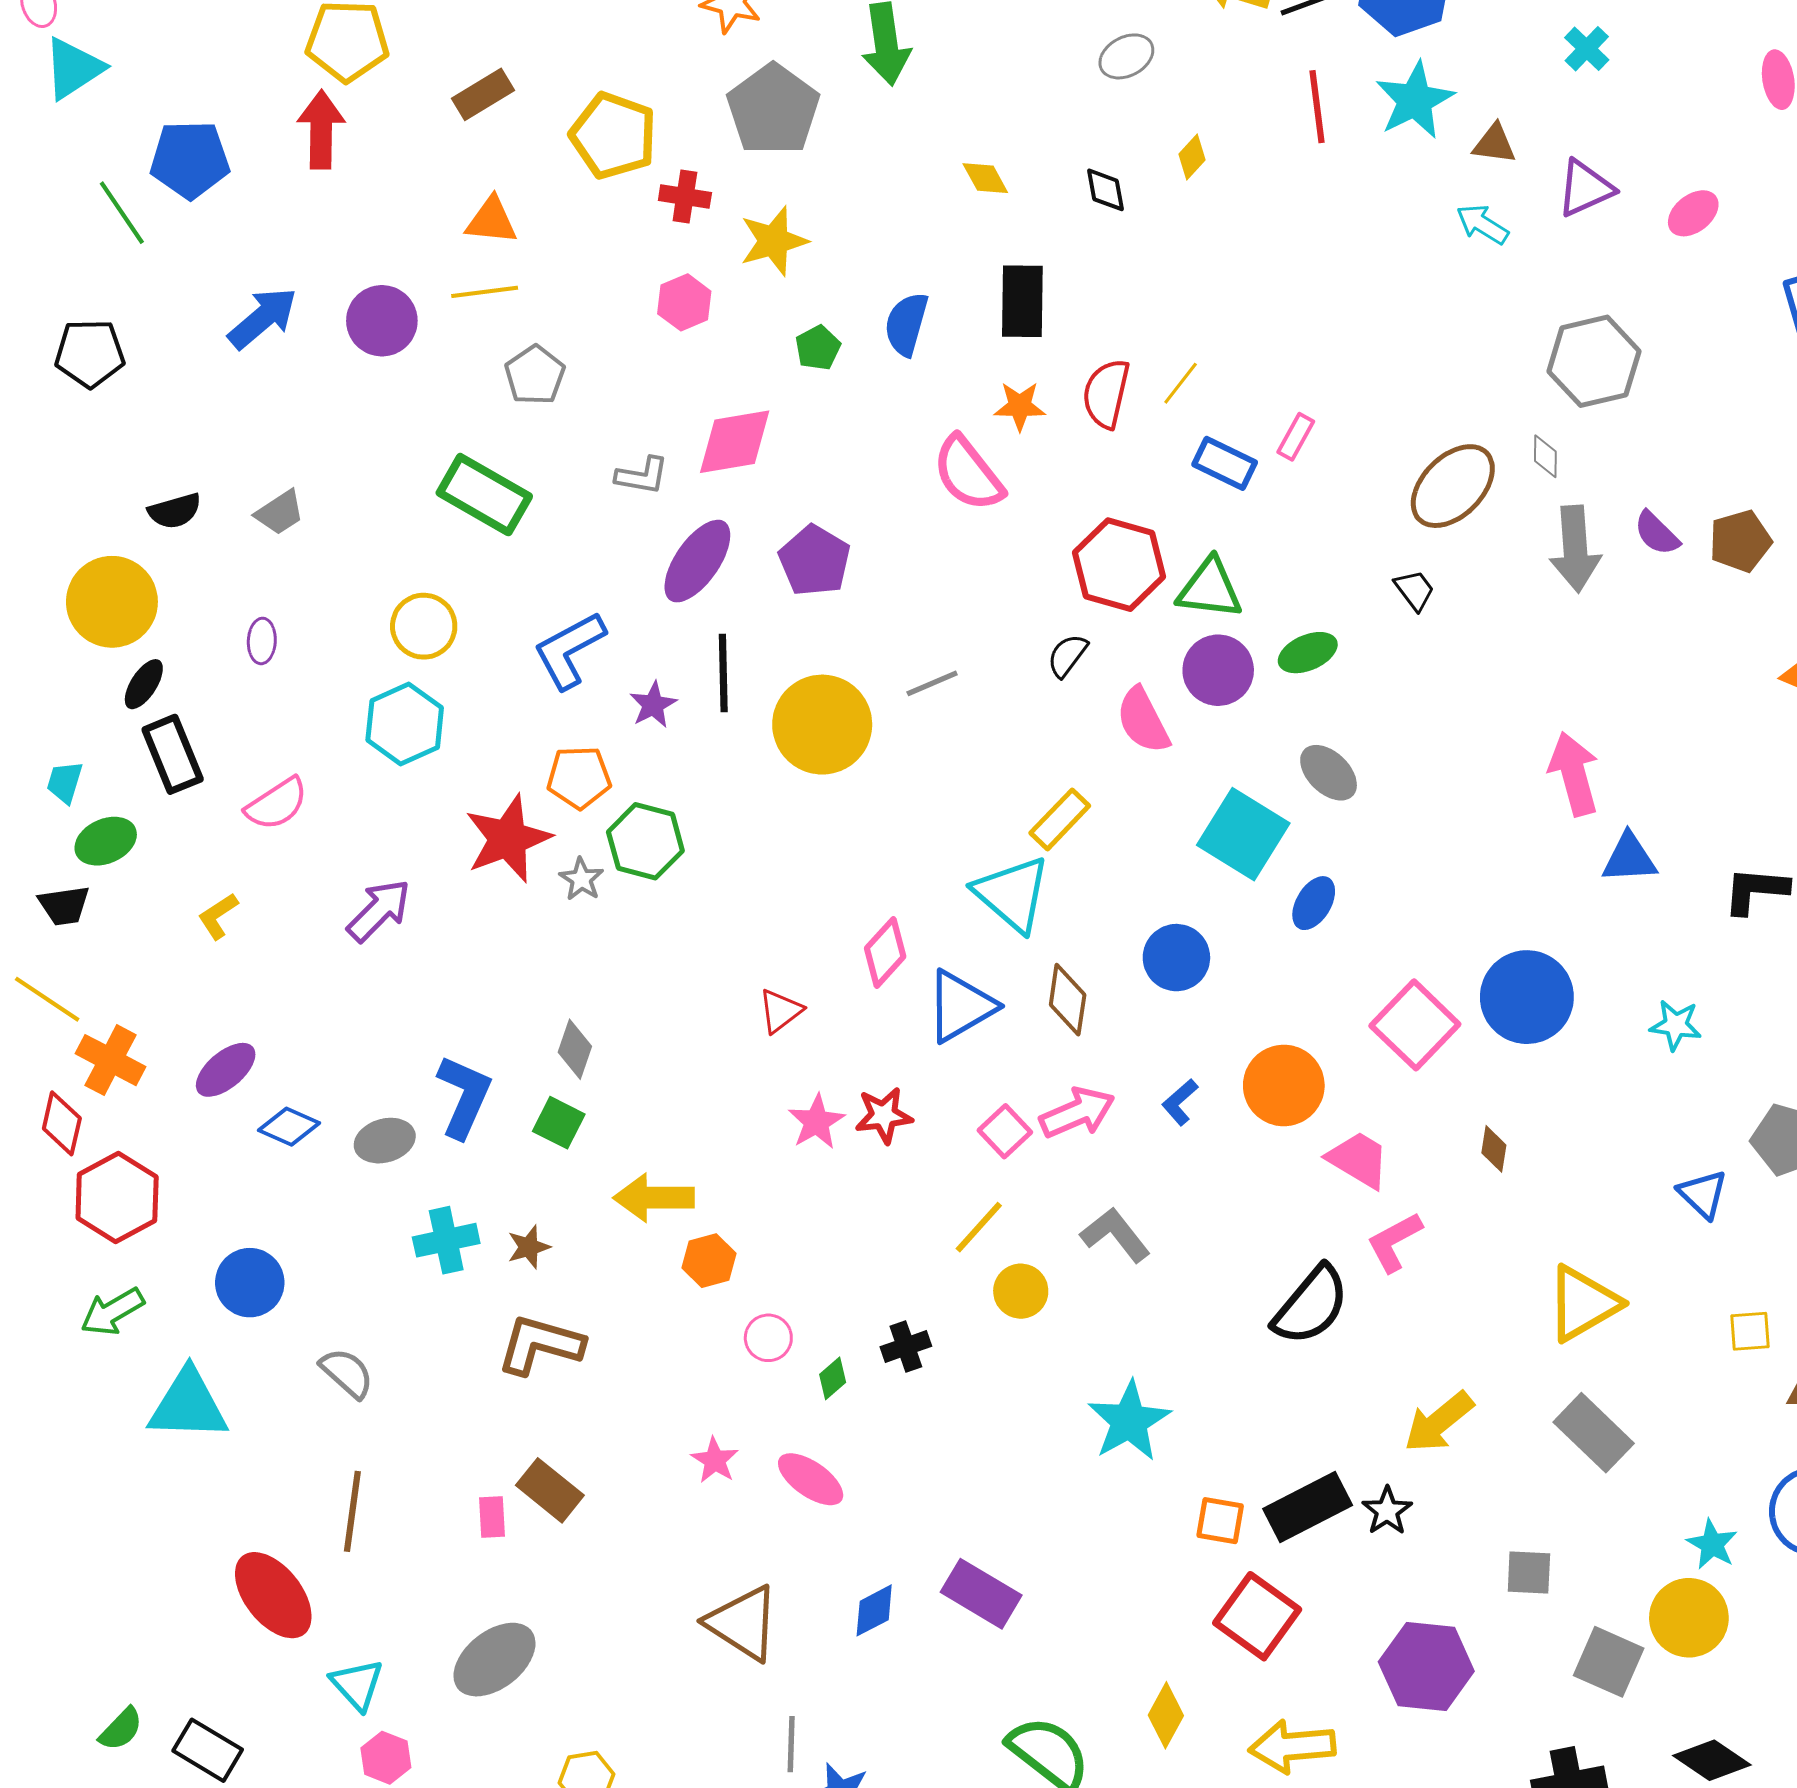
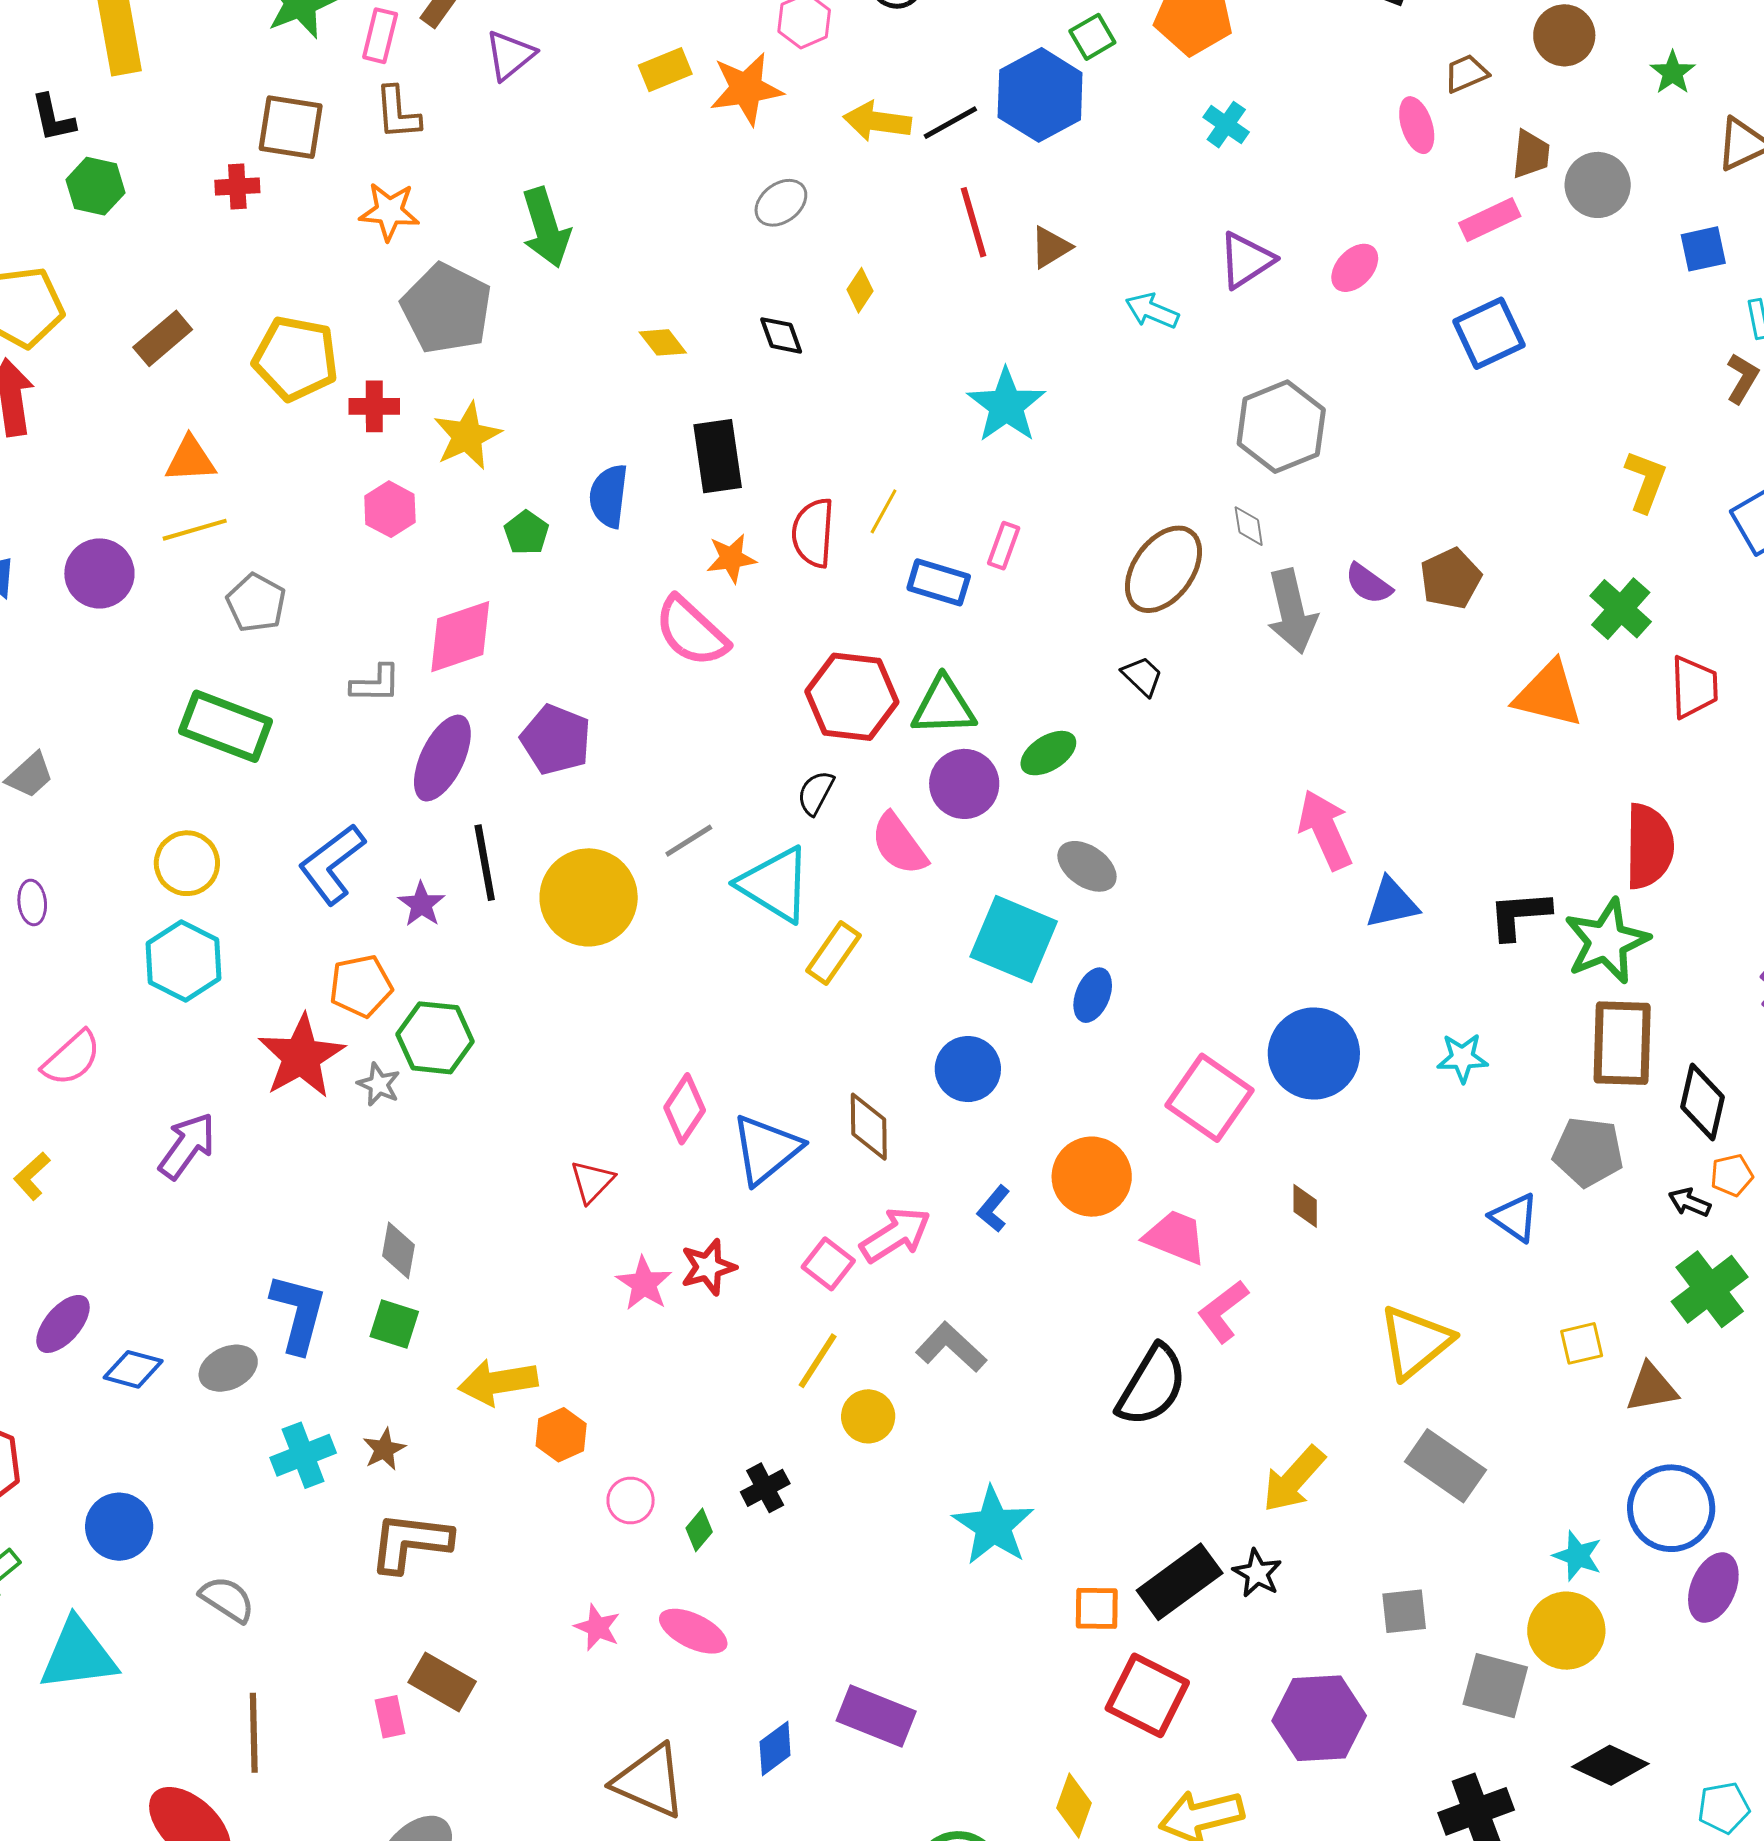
cyan star: (1415, 100) -> (1006, 405), moved
brown triangle: (1494, 144) -> (1051, 247), moved, turned -30
cyan triangle: (1012, 894) -> (775, 884), moved

